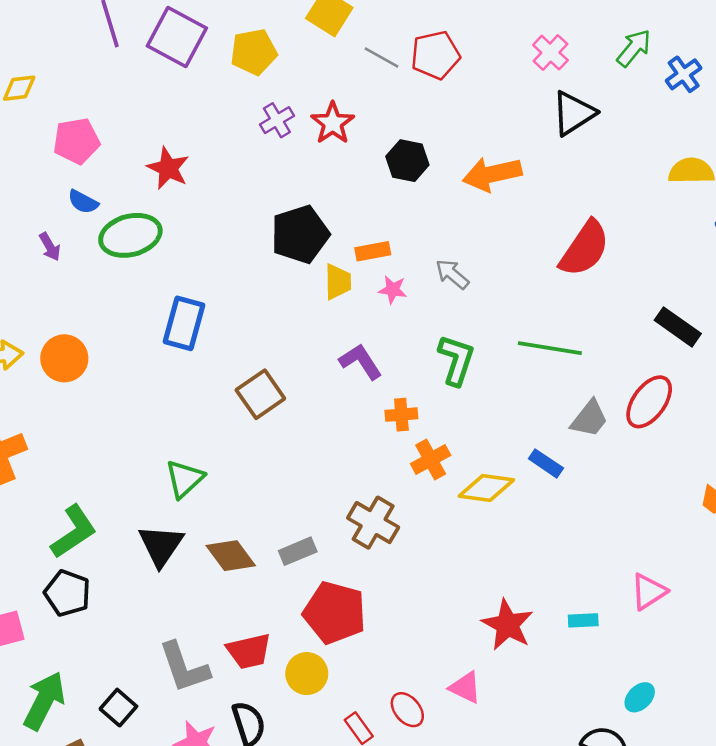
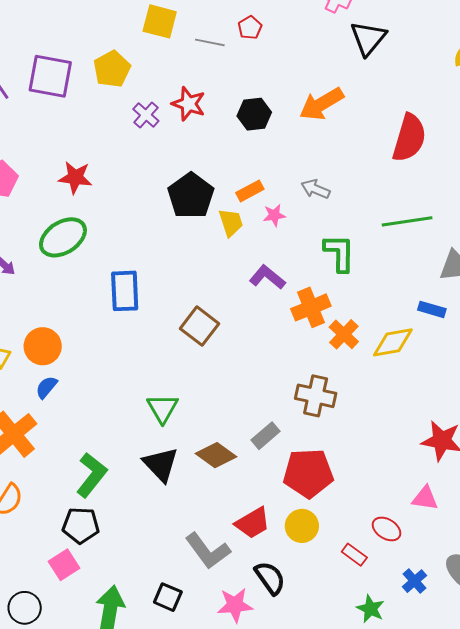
red pentagon: (435, 55) -> (250, 28), size x0.6
blue semicircle: (83, 202) -> (46, 387), moved, turned 120
orange cross: (401, 415) -> (311, 307), size x1.5
black pentagon: (67, 593) -> (81, 525), moved

